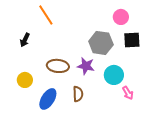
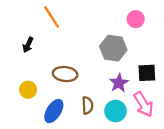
black square: (132, 40) -> (147, 73), moved
purple star: (86, 66) -> (119, 83), moved, turned 30
cyan circle: (114, 75) -> (116, 111), moved
pink arrow: (128, 93) -> (144, 104), size x1.6

